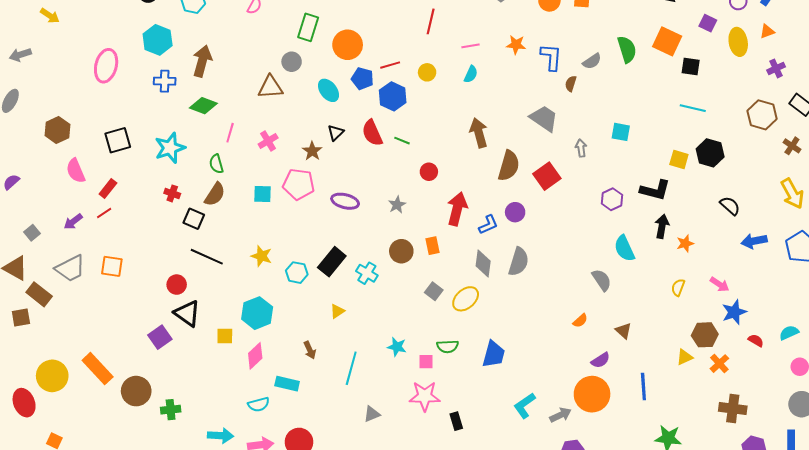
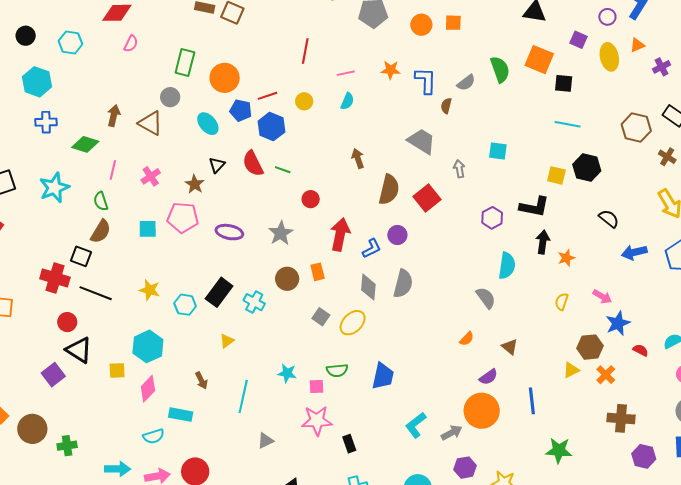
brown arrow: (202, 61) -> (114, 116), moved, size x0.7
purple cross: (776, 68) -> (662, 67), moved
brown triangle: (270, 87) -> (151, 123), turned 36
brown arrow: (479, 133) -> (358, 158), size x0.7
red cross: (172, 193) -> (55, 278), moved, size x1.8
gray star: (397, 205) -> (281, 233), size x1.4
cyan semicircle: (624, 248) -> (507, 266), turned -144

